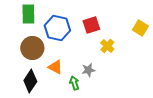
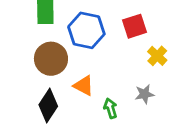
gray star: (88, 70) -> (144, 94), moved

